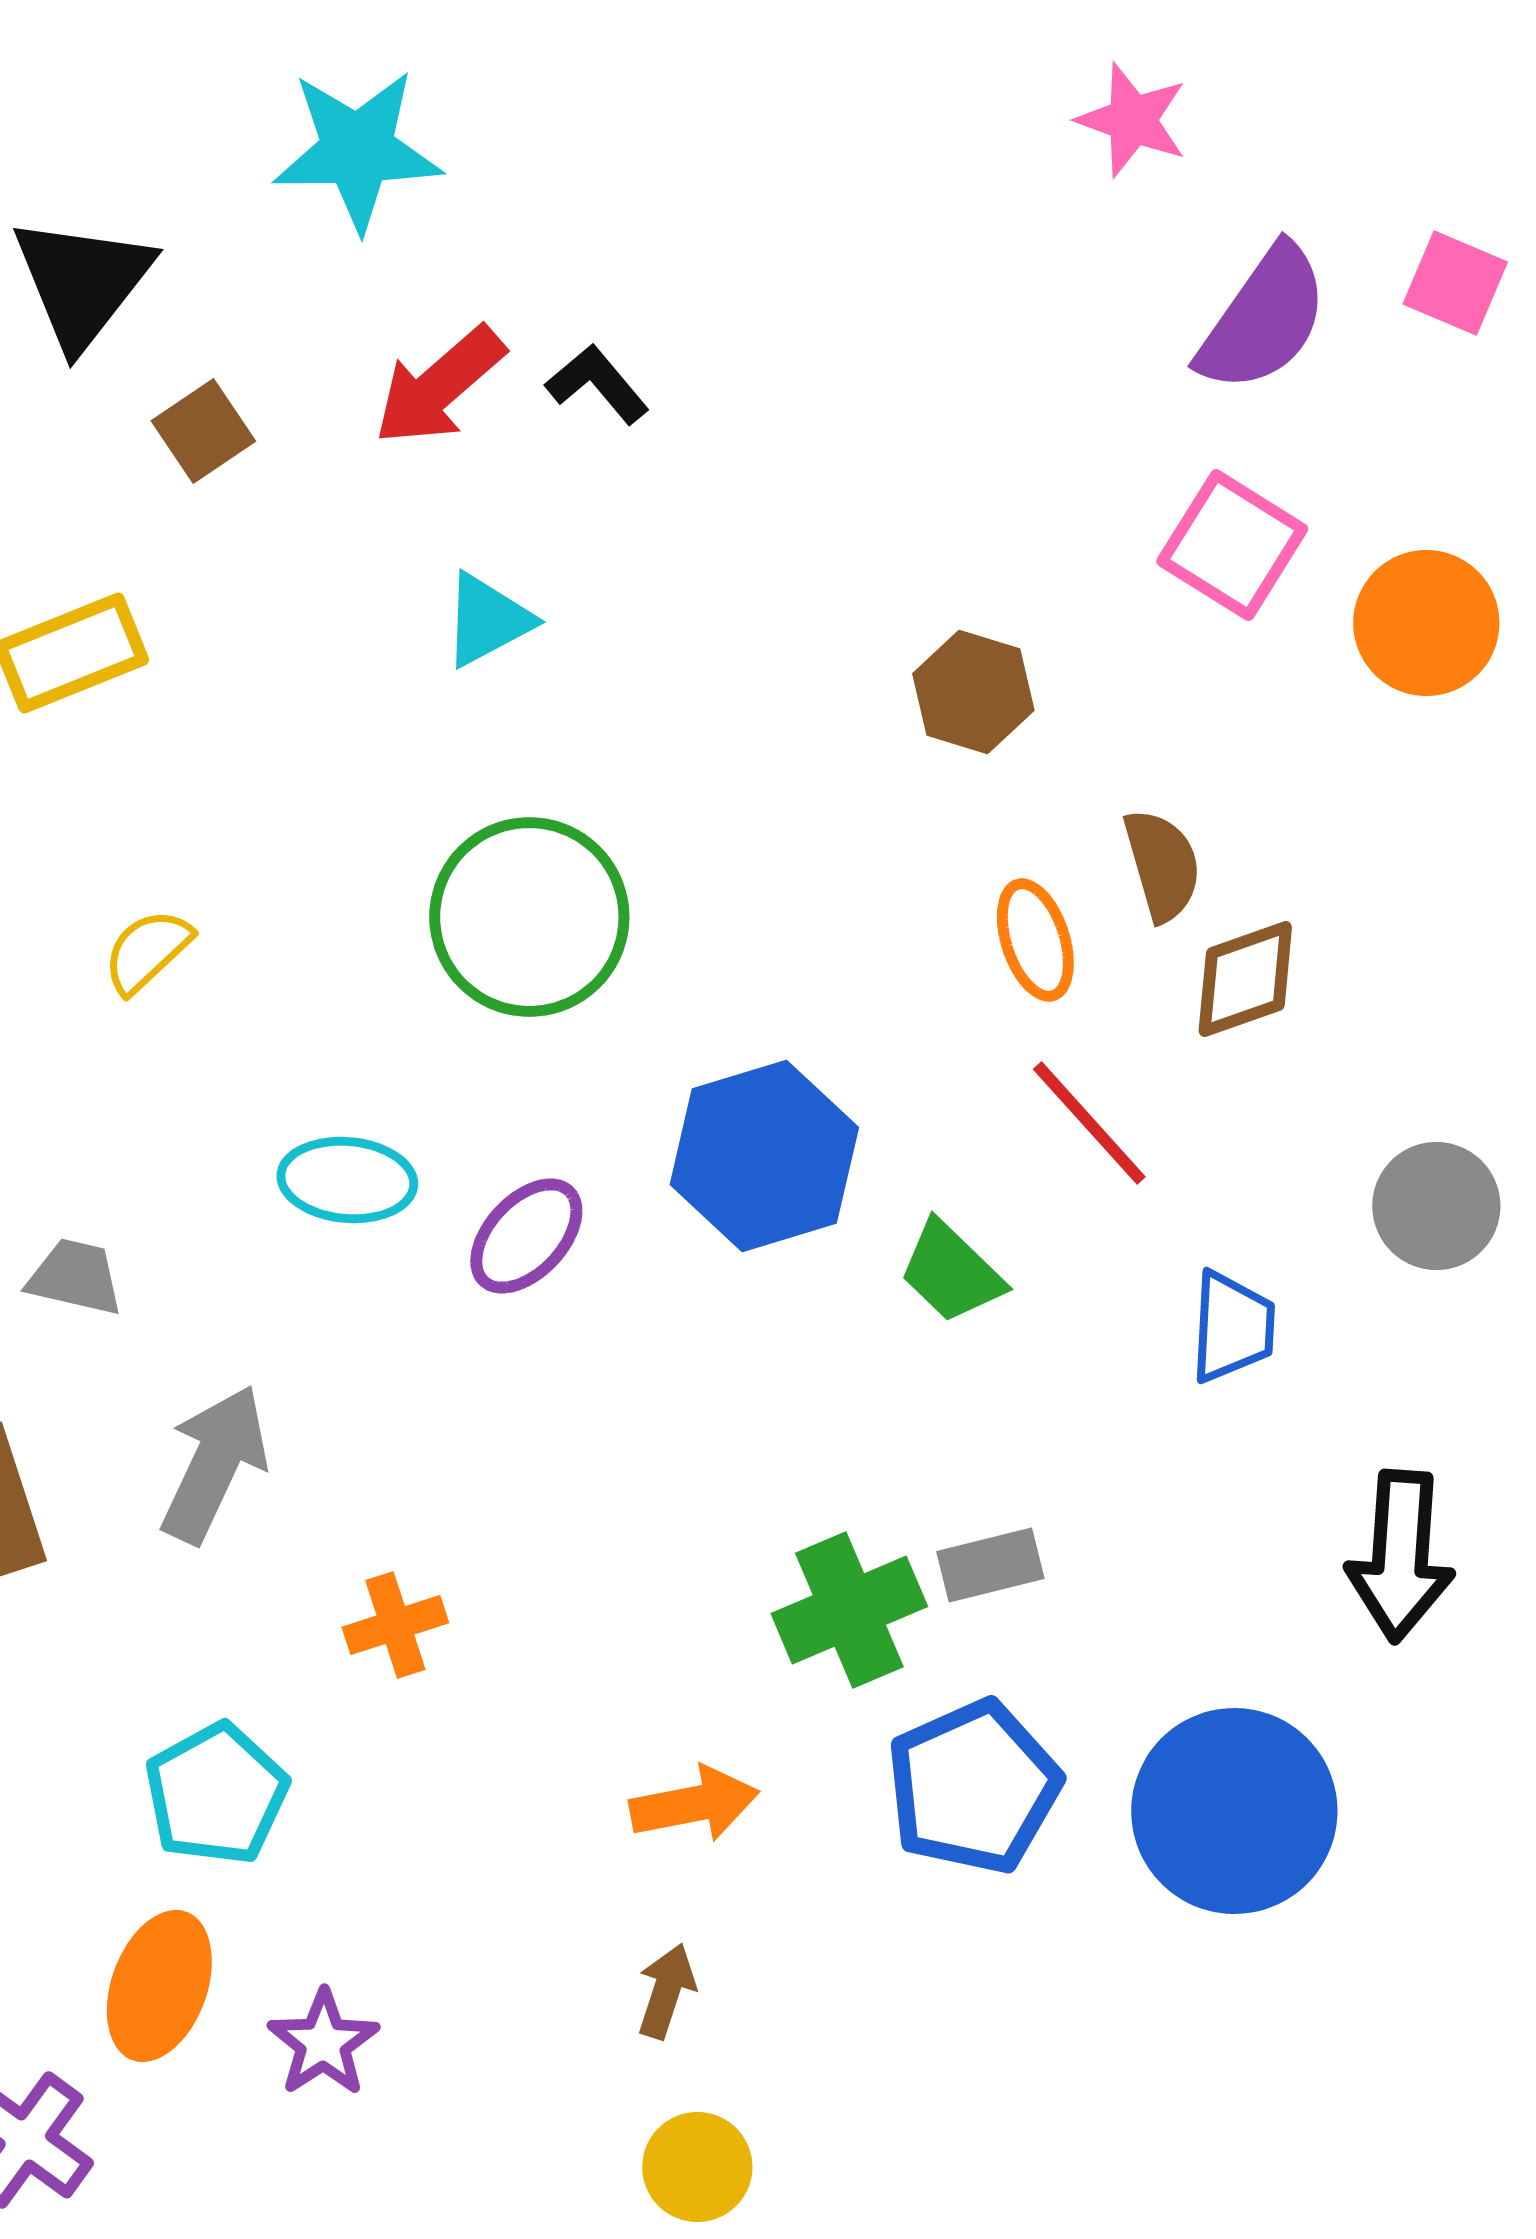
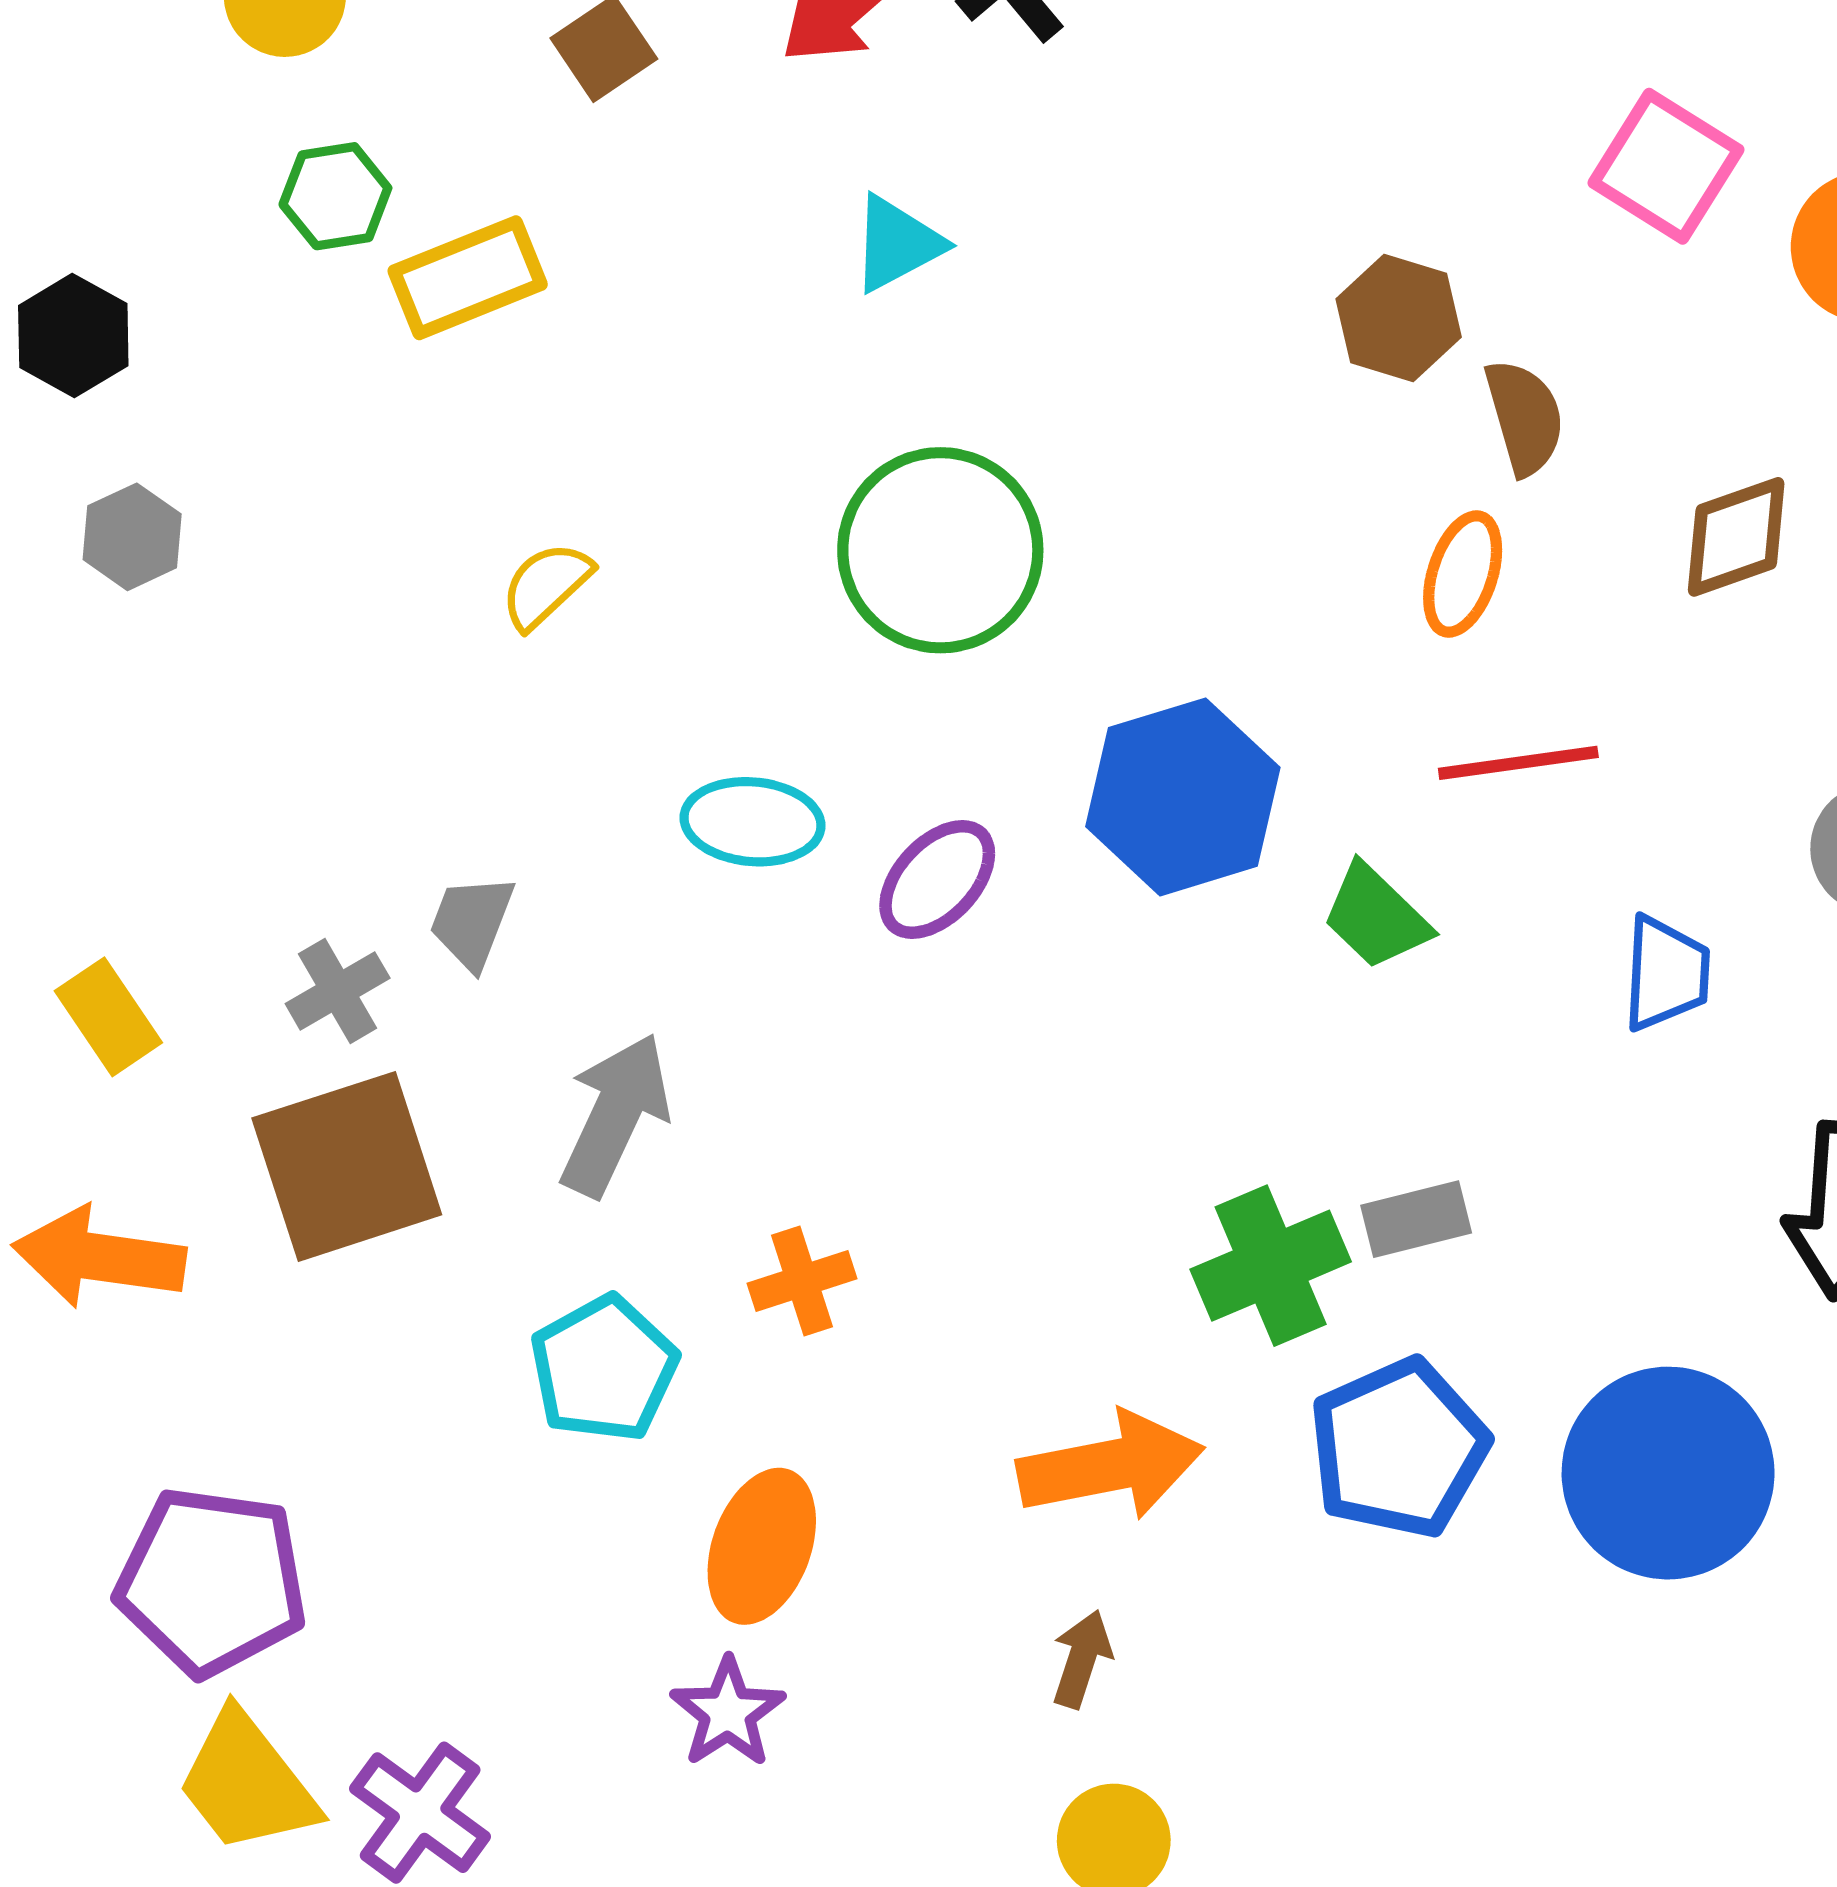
brown semicircle: (1162, 865) -> (1525, 417), moved
orange ellipse: (1035, 940) -> (1463, 574), turned 36
brown diamond: (1245, 979) -> (1736, 537), moved
red line: (1089, 1123) -> (1518, 763), turned -56
gray trapezoid: (75, 1277) -> (472, 922), turned -82
cyan pentagon: (216, 1794) -> (604, 1369), moved
orange arrow: (694, 1804) -> (1111, 1466), size x1.4
orange ellipse: (159, 1986) -> (762, 1546), moved

